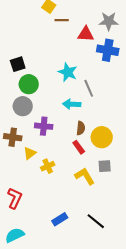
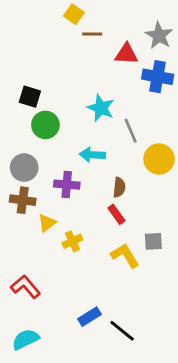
gray star: (109, 21) -> (159, 35), turned 30
black square: (18, 64) -> (30, 97), turned 35
cyan arrow: (72, 104) -> (92, 155), moved
gray circle: (23, 106) -> (24, 168), moved
yellow circle: (102, 137) -> (159, 159), moved
red L-shape: (15, 198) -> (26, 287), turned -65
black line: (96, 221) -> (122, 331), moved

